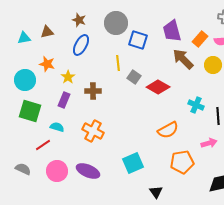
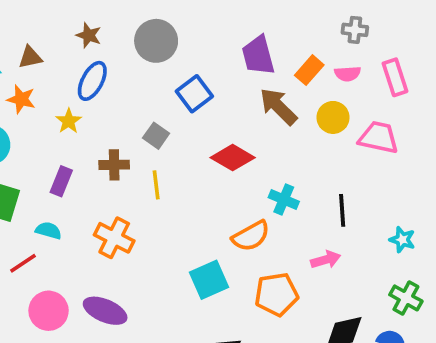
blue square: (138, 40) -> (194, 94), moved, turned 36
yellow line: (118, 63) -> (156, 185), moved
orange star: (47, 64) -> (21, 99), moved
yellow star: (68, 77) -> (69, 121), moved
gray square: (134, 77) -> (156, 136), moved
cyan cross: (196, 105) -> (284, 199), moved
cyan square: (133, 163) -> (209, 280), moved

